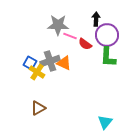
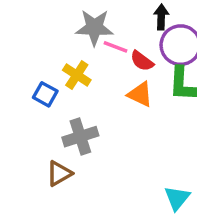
gray cross: (50, 61) -> (80, 137), moved
orange triangle: (64, 63) -> (140, 94), moved
yellow cross: (37, 72) -> (77, 75), moved

